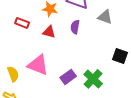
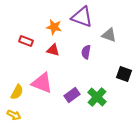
purple semicircle: (75, 27) -> (86, 52), moved
yellow semicircle: (13, 74) -> (17, 92), turned 49

